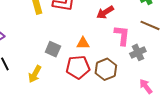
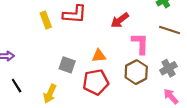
gray cross: (138, 52) -> (168, 68), moved
brown hexagon: (106, 69) -> (136, 72), moved

